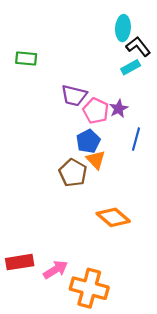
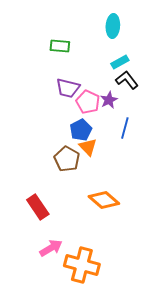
black L-shape: (138, 47) -> (127, 80), moved
green rectangle: (26, 59) -> (60, 46), moved
red rectangle: (20, 262) -> (38, 207), moved, turned 65

